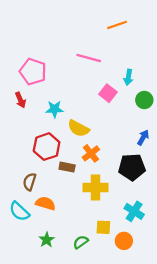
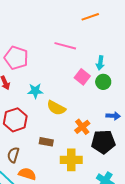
green circle: (144, 100) -> (103, 82), moved
blue arrow: (143, 137) -> (113, 116), turned 64
red hexagon: (47, 147) -> (15, 120), moved
orange cross: (91, 153) -> (82, 127), moved

